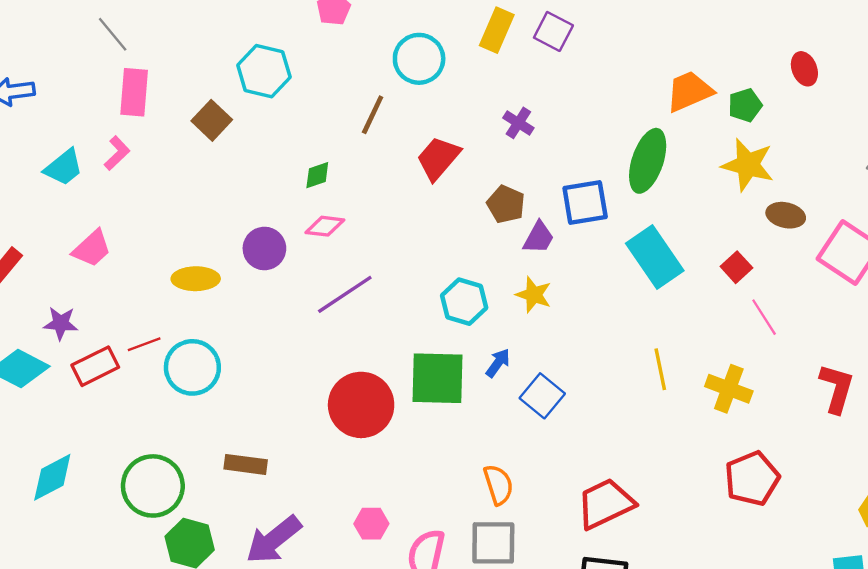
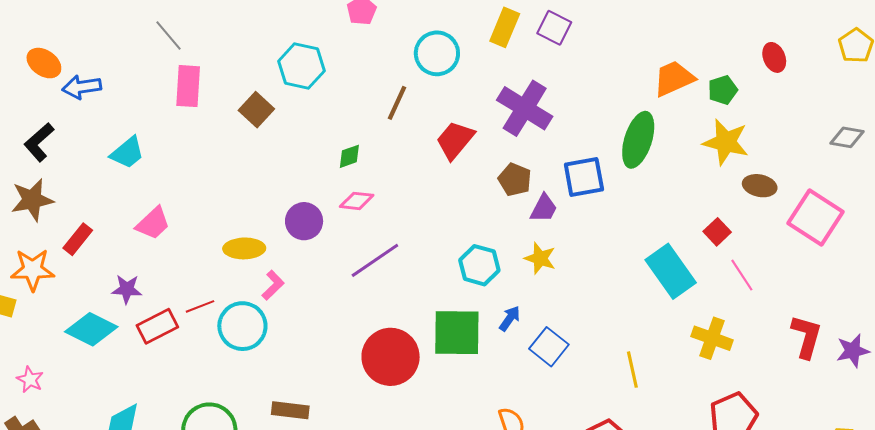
purple cross: (518, 123) -> (525, 108), size x2.0
pink L-shape: (117, 153) -> (273, 285), moved
cyan rectangle: (655, 257) -> (671, 271), moved
yellow line: (660, 369) -> (632, 370), moved

